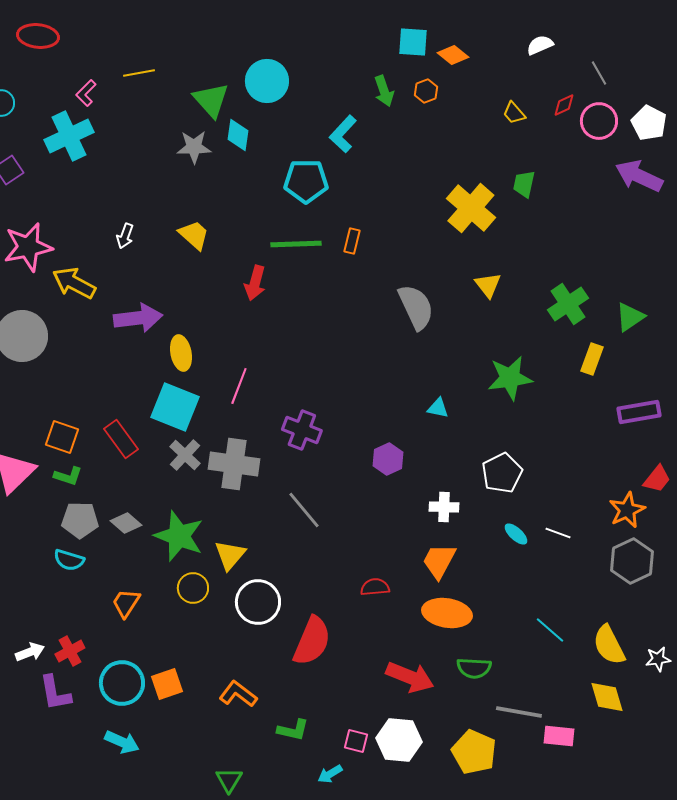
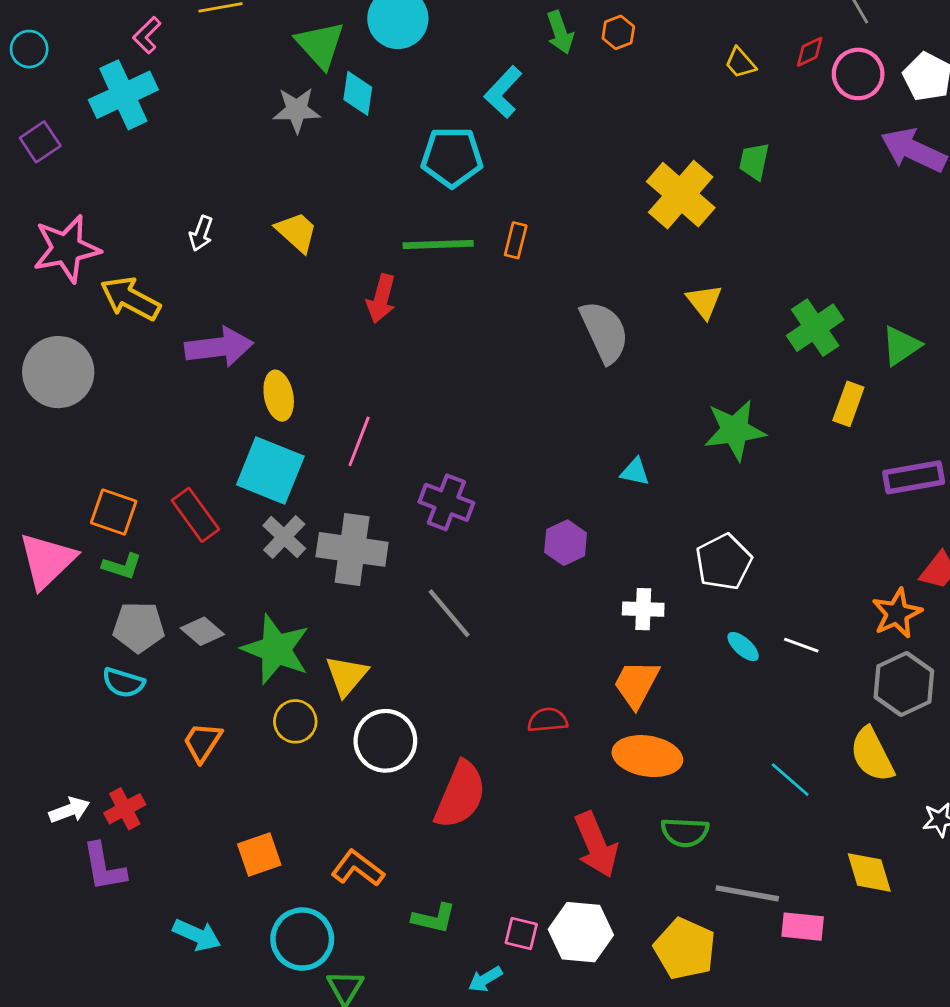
yellow semicircle: (609, 645) -> (872, 755), moved
red arrow: (410, 677) -> (596, 845), turned 45
cyan circle: (122, 683) -> (302, 939), moved

